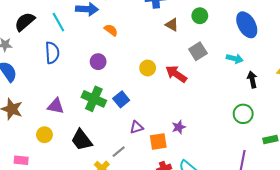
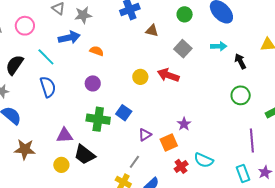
green circle: (200, 16) -> (185, 14), moved
black trapezoid: (82, 140) -> (85, 155), moved

